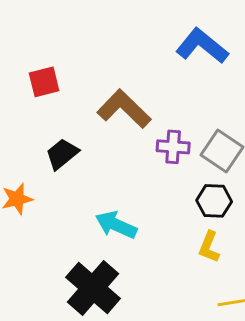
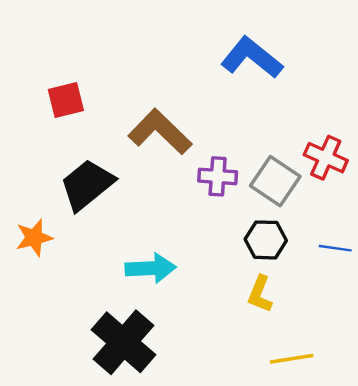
black trapezoid: (62, 154) -> (87, 185), size x1.4
cyan arrow: (116, 225) -> (151, 268), turned 153

